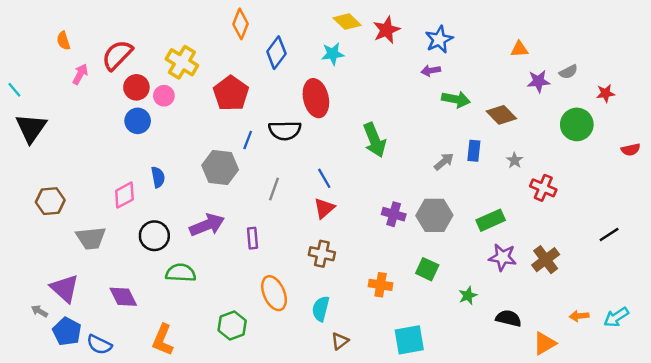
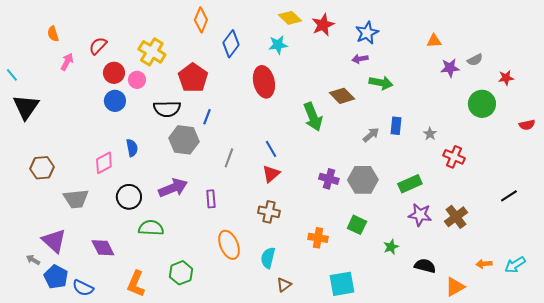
red semicircle: (117, 55) -> (98, 46), size x0.7
brown diamond: (501, 115) -> (342, 96), moved
black semicircle: (285, 130) -> (167, 109), moved
green hexagon: (232, 325) -> (181, 273), moved

